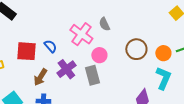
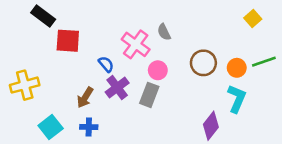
blue semicircle: (50, 46) -> (106, 64), moved
red square: (26, 51) -> (68, 41), moved
gray rectangle: (92, 75) -> (149, 95), turned 36

